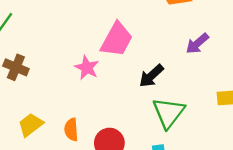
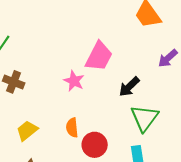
orange semicircle: (71, 130) -> (72, 128), moved

